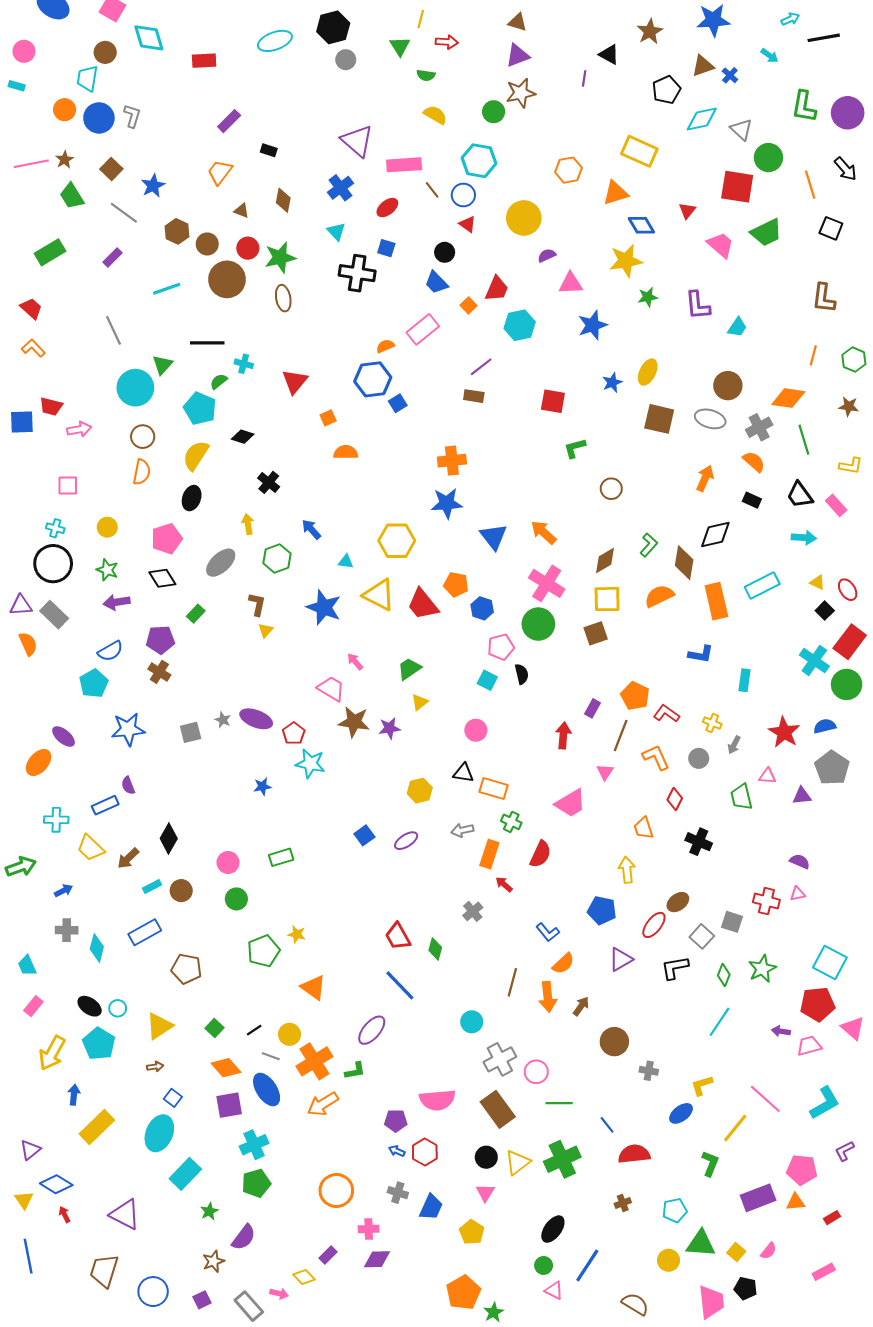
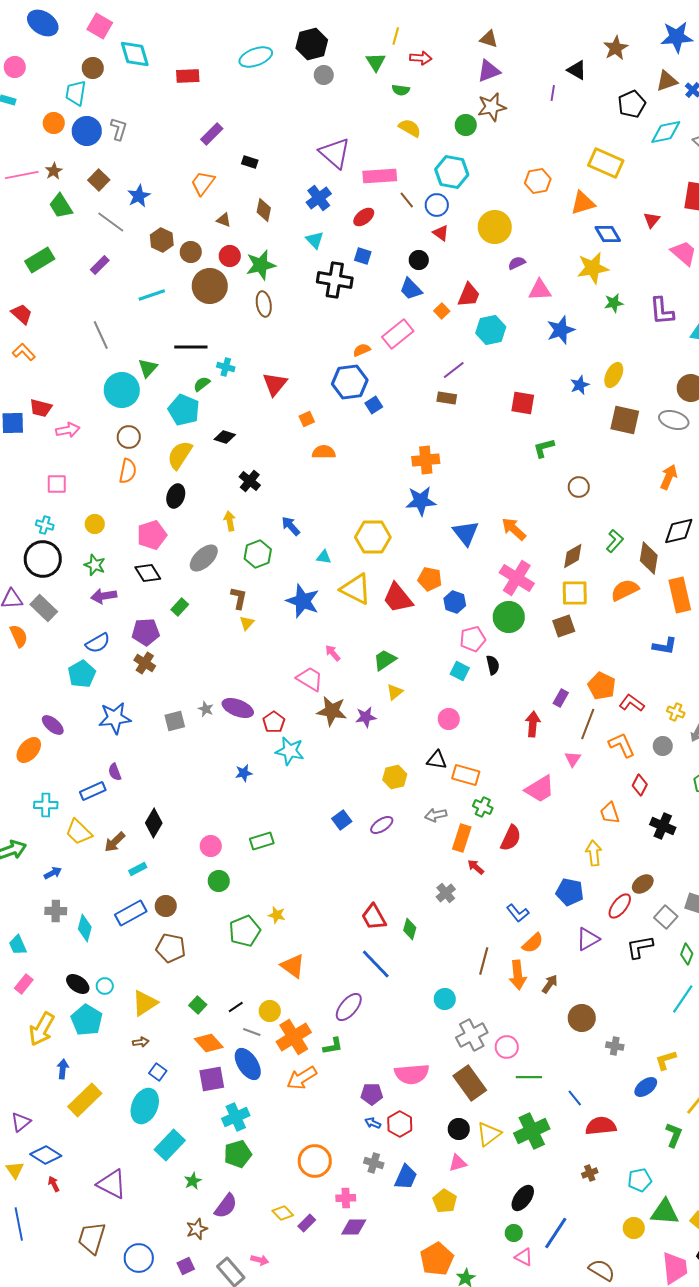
brown circle: (181, 891) -> (166, 906), moved
pink triangle: (485, 1193) -> (458, 1163), turned 42
yellow diamond: (304, 1277) -> (283, 1213), moved

